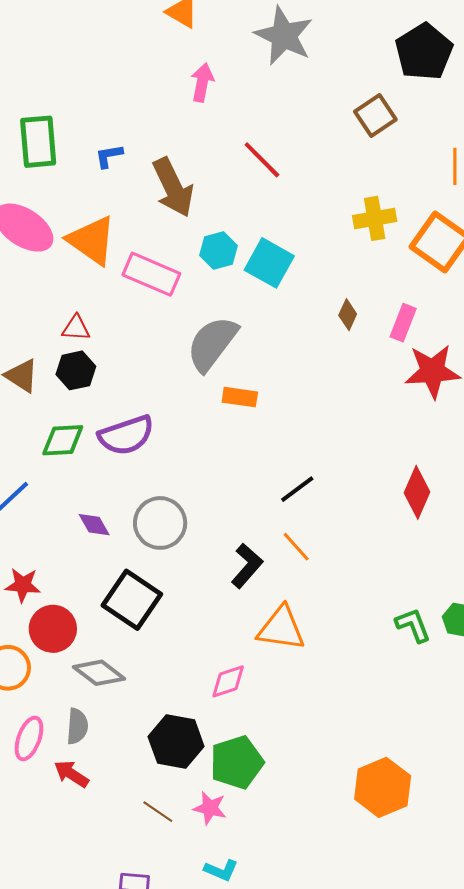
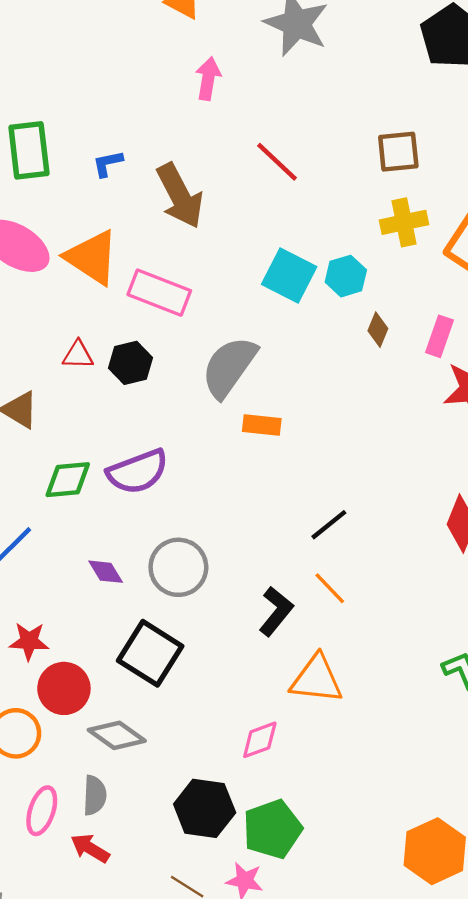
brown square: (375, 116) -> (398, 152), moved, turned 30
cyan hexagon: (218, 251) -> (346, 276), moved
black hexagon: (76, 370) -> (130, 363), moved

